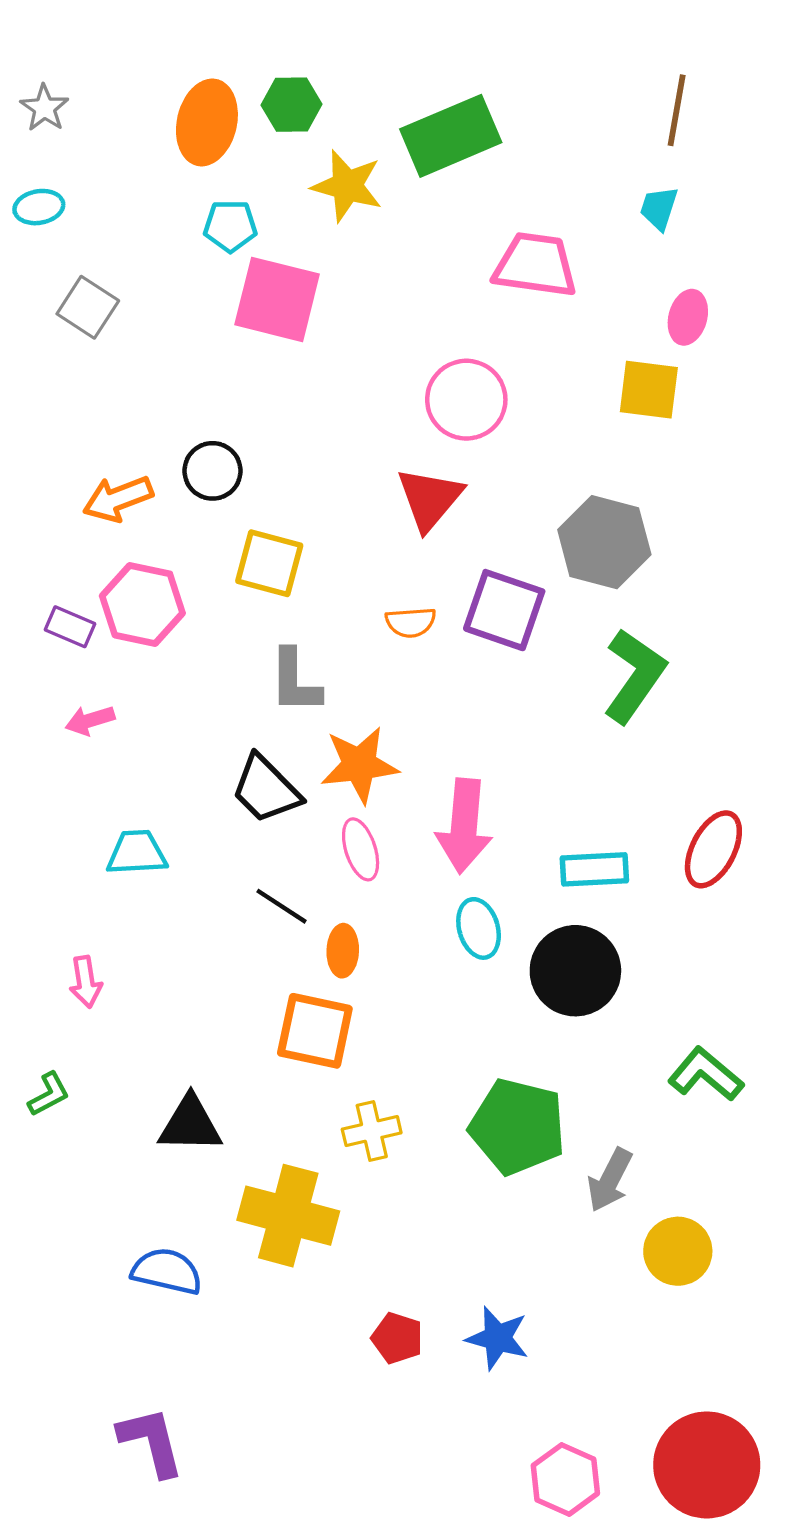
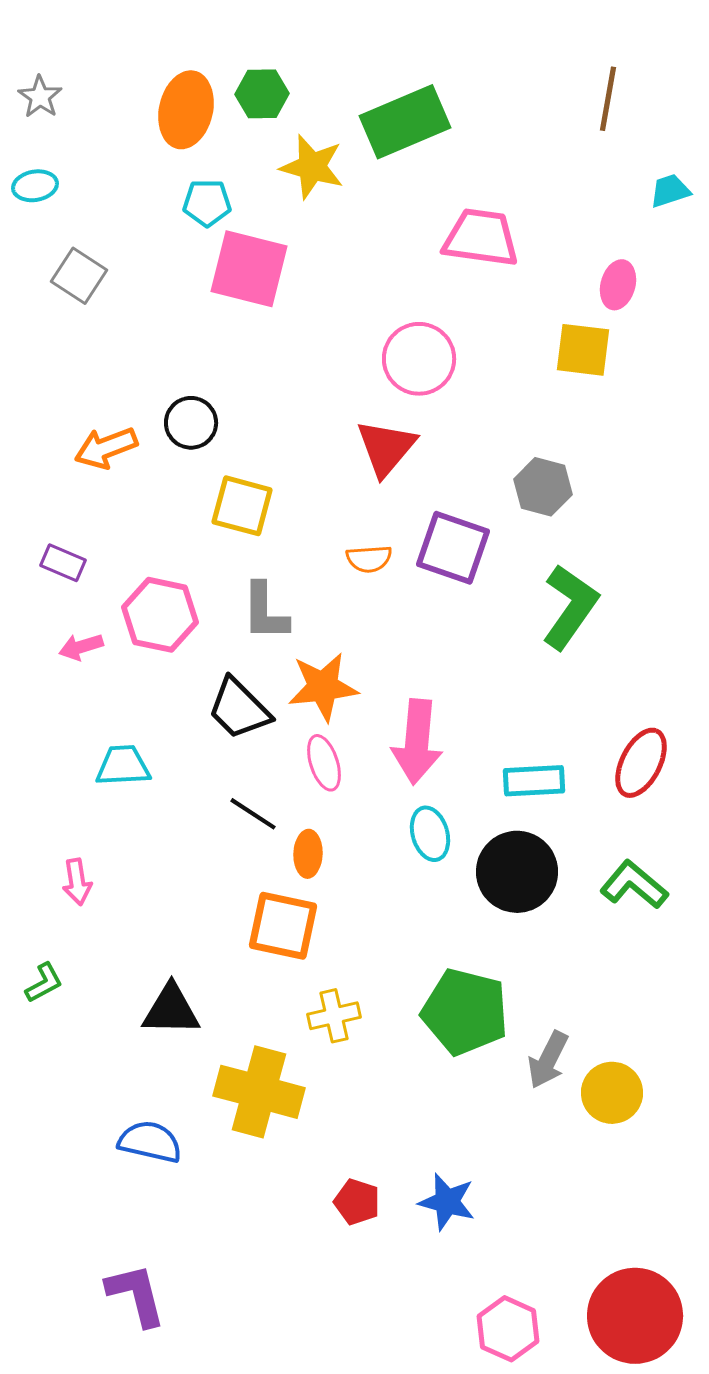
cyan trapezoid: (659, 208) -> (670, 191), moved, turned 54
gray hexagon: (604, 542) -> (543, 487), size x0.7
pink hexagon: (142, 604) -> (160, 615), moved
green L-shape: (706, 1074) -> (634, 885), moved
yellow circle: (678, 1251) -> (612, 1093), moved

